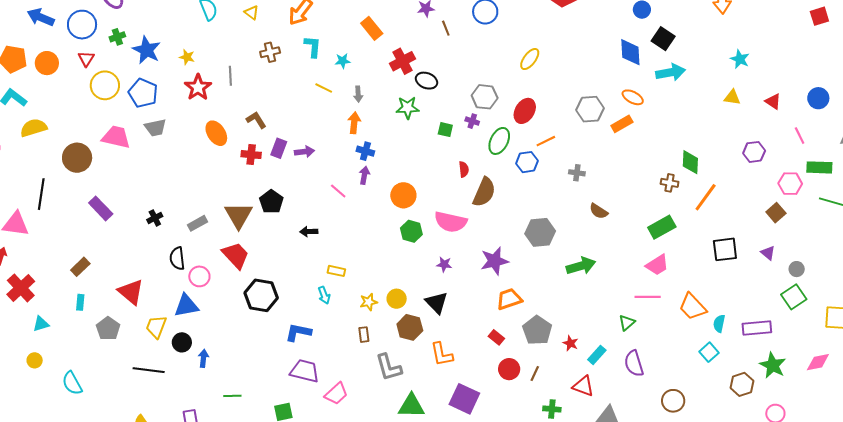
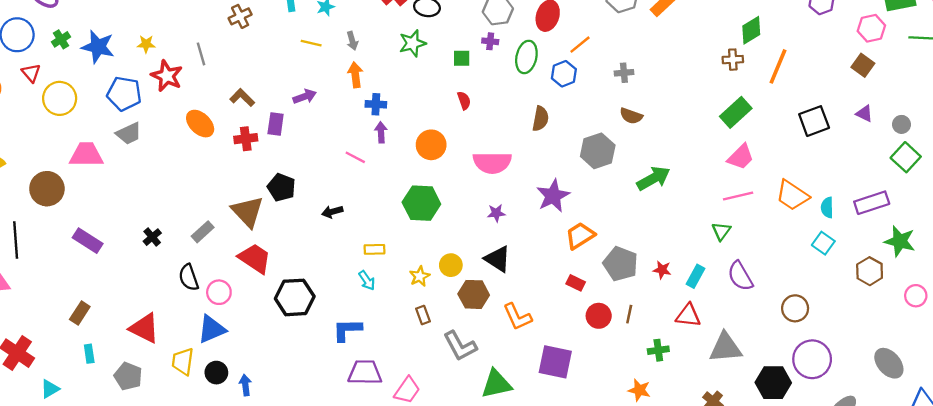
blue pentagon: (143, 93) -> (124, 94), moved
purple arrow: (304, 152) -> (305, 96), moved
green diamond: (690, 162) -> (751, 30), turned 70
red semicircle: (464, 169) -> (464, 101), moved
brown semicircle: (484, 192) -> (540, 119), moved, size x0.7
brown semicircle: (599, 211) -> (631, 116), moved
green hexagon: (411, 231) -> (421, 203), moved, size x1.4

